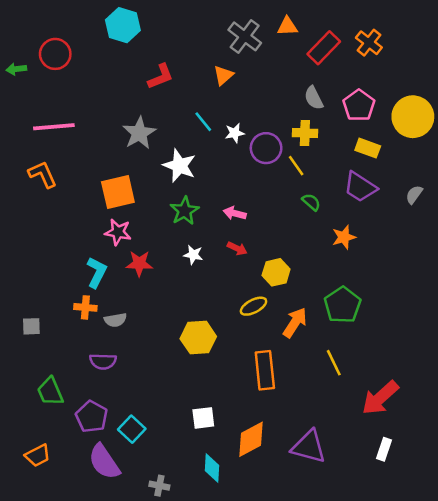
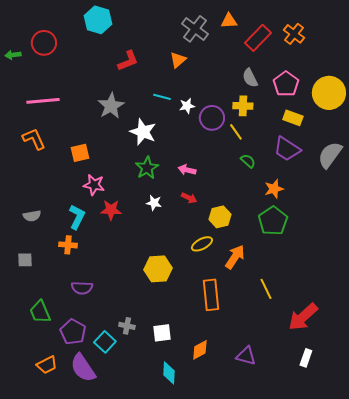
cyan line: (203, 122) -> (162, 97), turned -36
orange square: (118, 192) -> (80, 153), moved, size x0.7
gray semicircle: (414, 195) -> (330, 155), size x1.8
green pentagon: (343, 305) -> (273, 221), moved
gray semicircle: (115, 320) -> (32, 216), moved
orange diamond: (251, 439) -> (200, 350), size x0.7
purple triangle: (309, 447) -> (246, 356), size x0.7
orange trapezoid: (38, 456) -> (47, 365), moved
gray cross: (159, 486) -> (127, 326), moved

